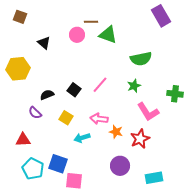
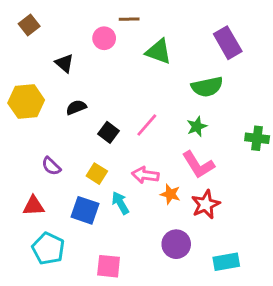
purple rectangle: (161, 16) -> (228, 43), moved
brown square: (20, 17) -> (29, 25), turned 32
brown line: (91, 22) -> (129, 19), moved
pink circle: (77, 35) -> (104, 38), moved
black semicircle: (47, 95) -> (76, 107), moved
pink L-shape: (148, 112) -> (198, 165), moved
cyan arrow: (82, 138) -> (120, 203), turned 77
blue square: (58, 164) -> (85, 210), moved

